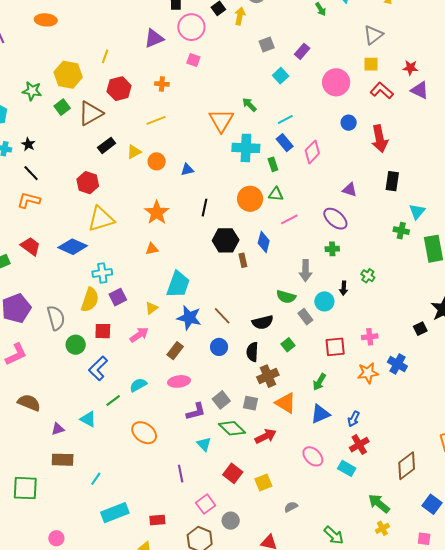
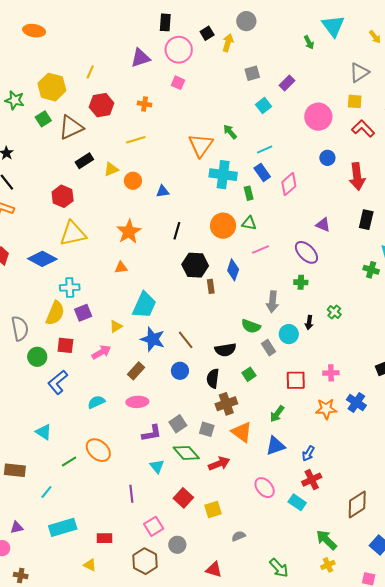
green line: (113, 401) -> (69, 461), moved
purple triangle: (58, 429) -> (17, 527), moved

